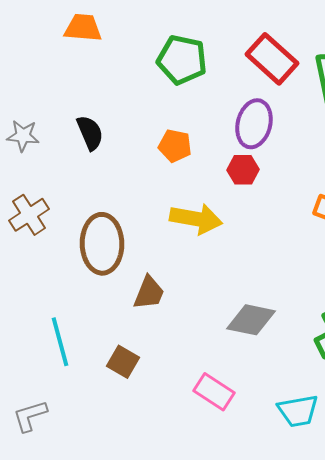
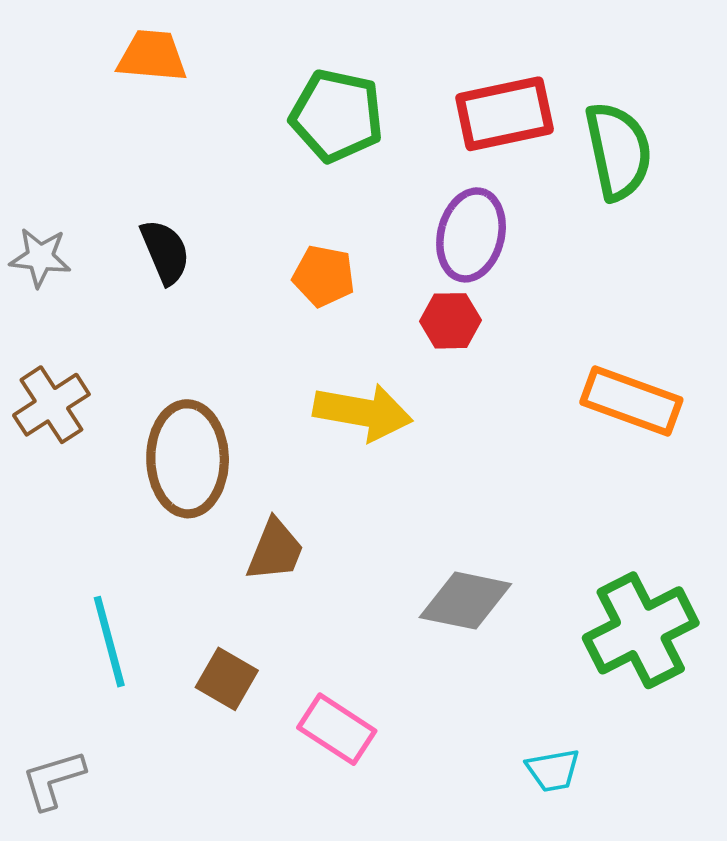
red rectangle: (272, 59) -> (505, 114), turned -54
pink rectangle: (214, 392) -> (337, 729), moved
cyan trapezoid: (298, 411) -> (553, 770), size x0.7

